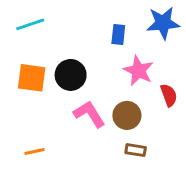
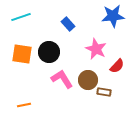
blue rectangle: (118, 35) -> (68, 24), moved, turned -48
red semicircle: (169, 95) -> (117, 66), turned 63
brown rectangle: (136, 150) -> (104, 92), moved

